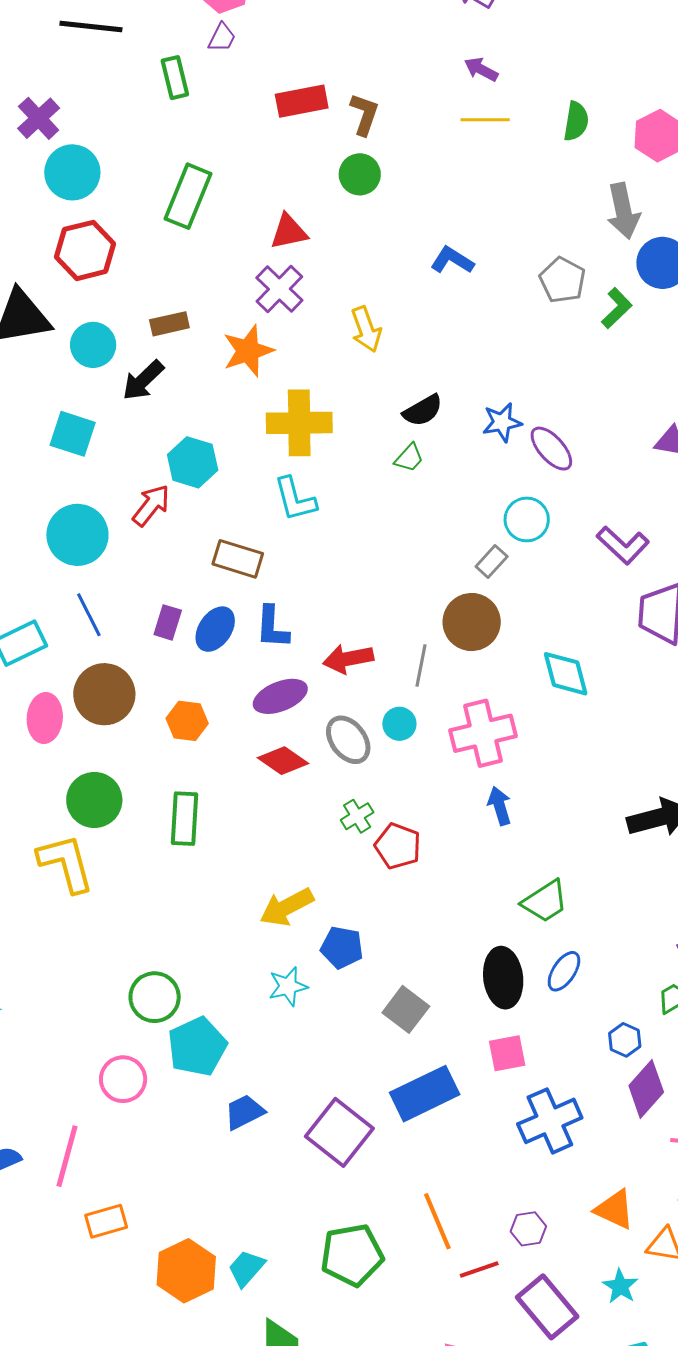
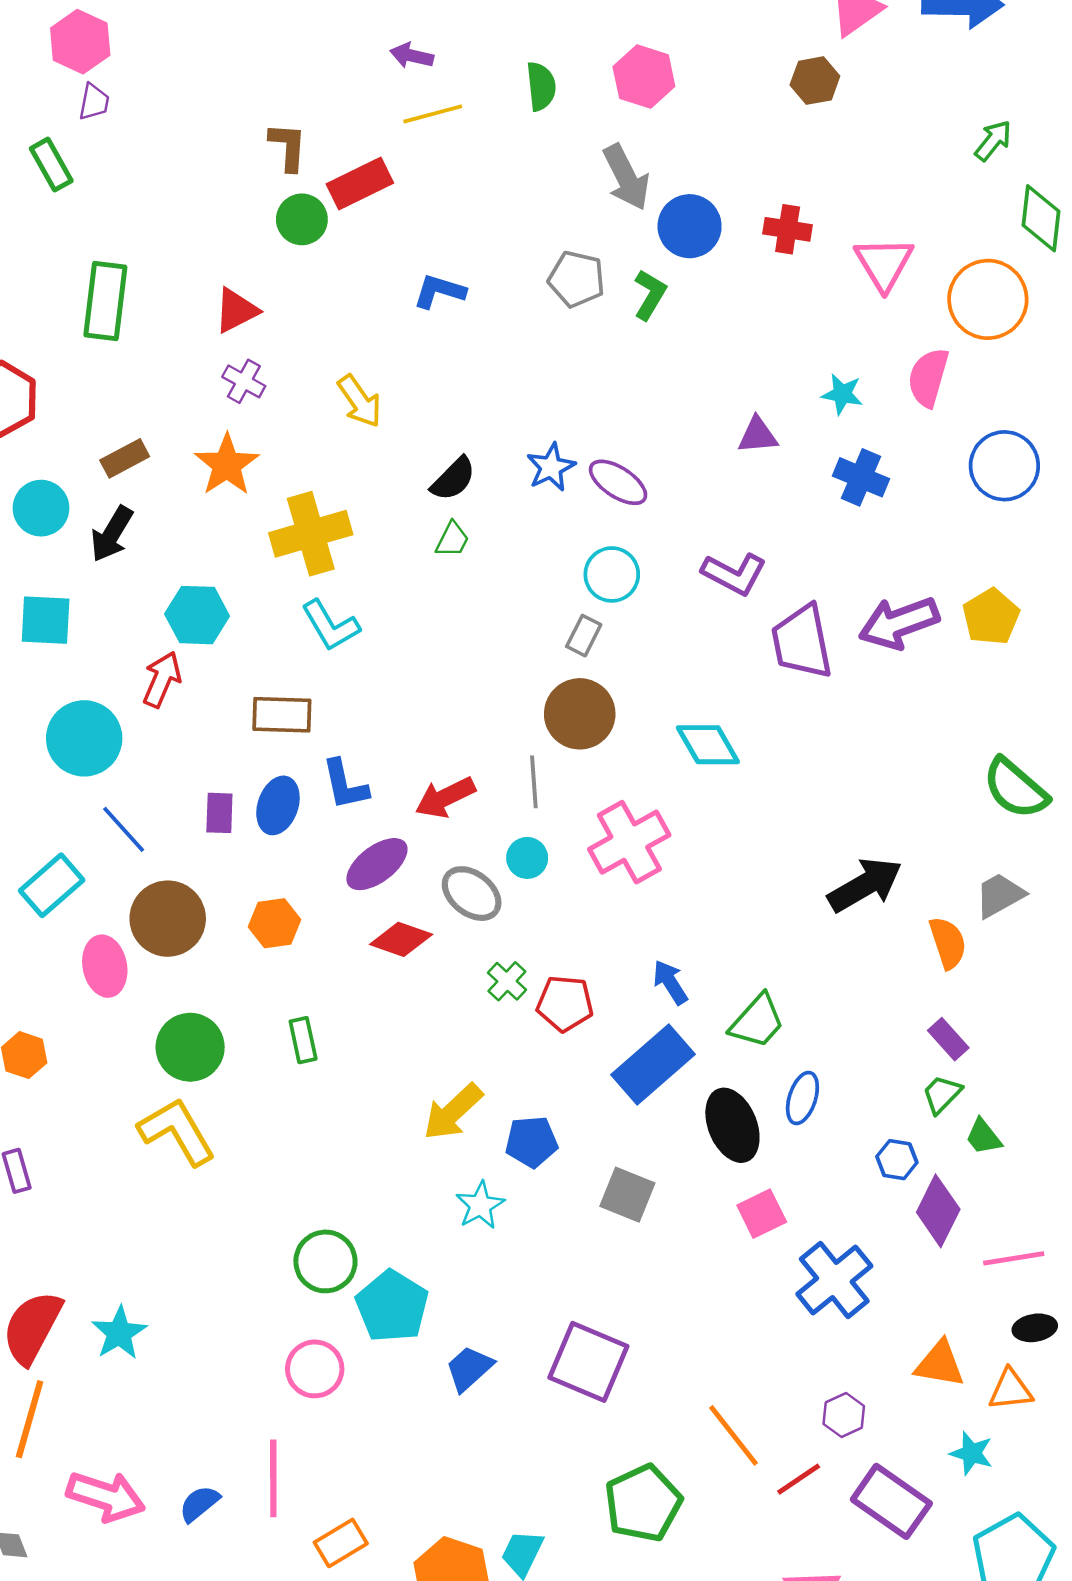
red rectangle: (302, 101) -> (360, 184), moved
purple cross: (279, 289) -> (244, 381), size x0.7
blue arrow: (500, 806) -> (670, 982), moved
green rectangle: (184, 819) -> (303, 1040), size x0.7
blue rectangle: (425, 1094) -> (653, 1065), moved

